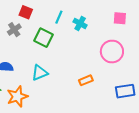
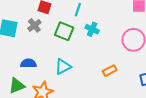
cyan cross: (80, 23) -> (92, 29), moved

